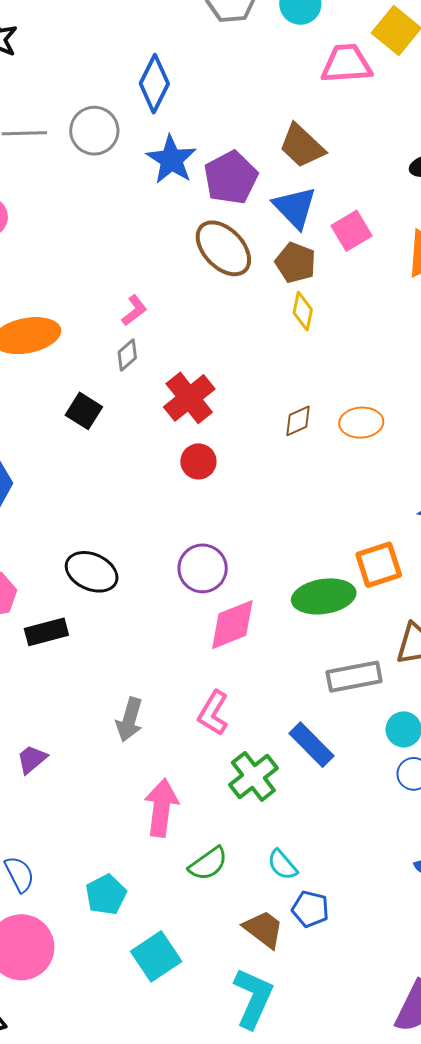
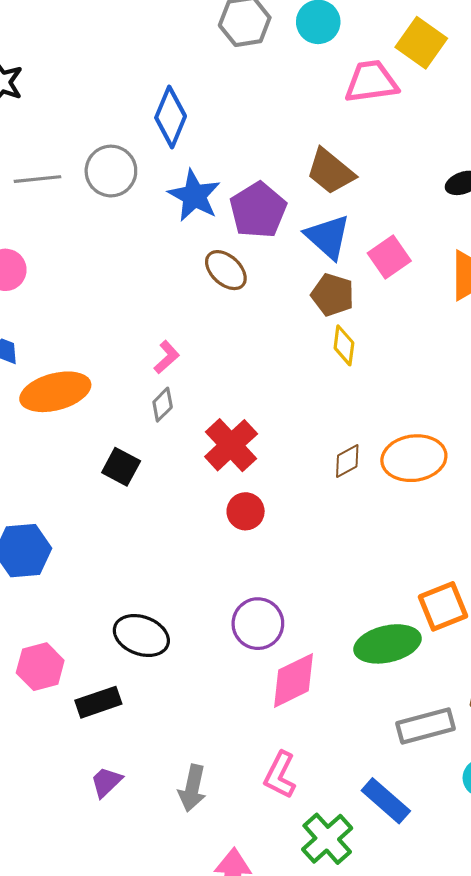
brown ellipse: (223, 248) -> (226, 270), moved, size x0.7
orange ellipse: (361, 423) -> (414, 458), size x1.4
purple trapezoid: (32, 759) -> (106, 782), moved

